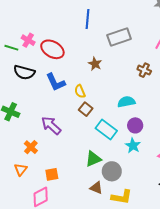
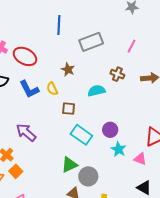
yellow semicircle: (80, 91) -> (52, 89), moved
cyan semicircle: (126, 102) -> (96, 91), moved
brown square: (86, 109) -> (69, 109), moved, turned -32
cyan star: (133, 146) -> (118, 149), moved
orange square: (52, 174) -> (16, 171), moved, turned -32

